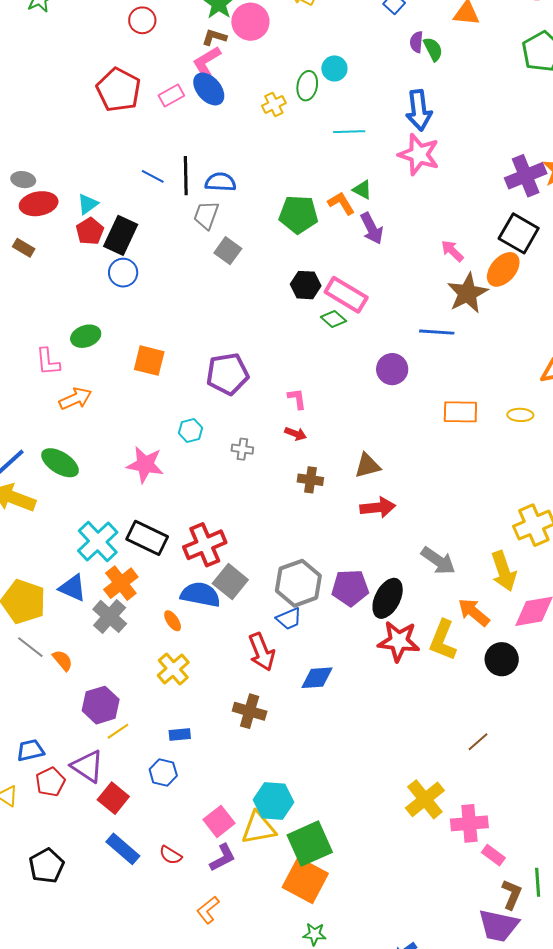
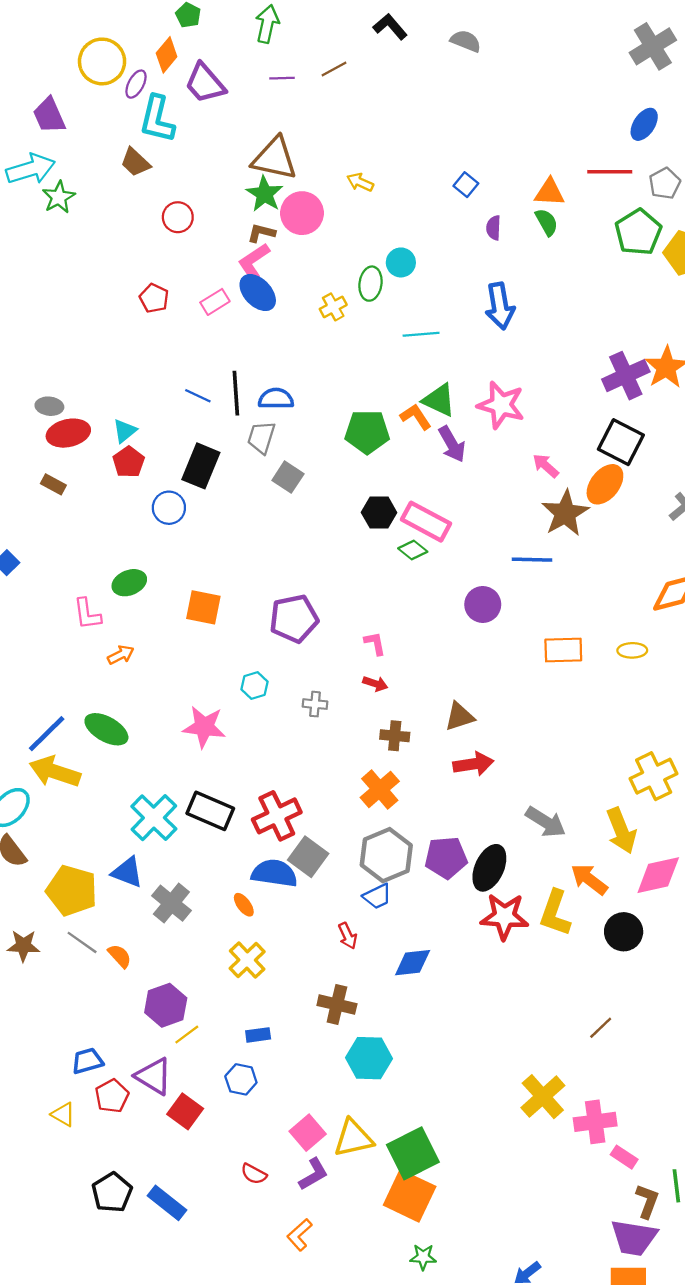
green semicircle: (433, 49) -> (547, 222), moved
red pentagon: (119, 90) -> (154, 298), size x0.6
pink star: (419, 154) -> (501, 405), moved
green triangle: (362, 190) -> (439, 400), size x1.5
black rectangle: (121, 235) -> (201, 466), moved
orange arrow: (75, 399) -> (121, 655), size x0.7
orange cross: (121, 583) -> (380, 789), moved
red arrow: (262, 652) -> (348, 936), size x0.6
cyan hexagon: (274, 801) -> (369, 1058), moved
blue rectangle: (123, 849) -> (167, 1203), moved

